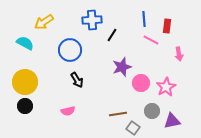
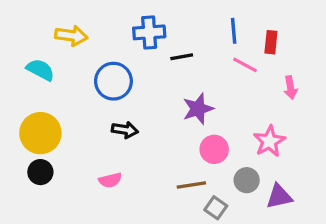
yellow arrow: (44, 22) -> (71, 36), turned -138
black line: (112, 35) -> (182, 57), turned 48
black arrow: (77, 80) -> (125, 130), turned -49
pink circle: (141, 83) -> (214, 149), moved

